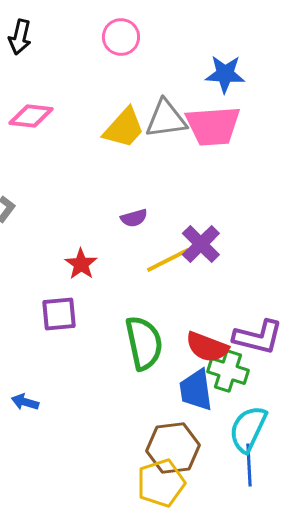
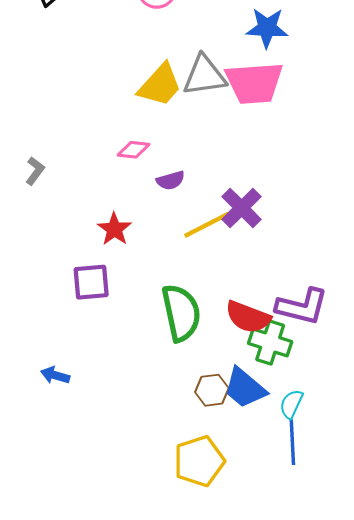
pink diamond: (31, 116) -> (133, 150), moved, size x0.7
blue trapezoid: (196, 390) -> (245, 388), moved, turned -42
cyan semicircle: (248, 429) -> (291, 404), size x0.6
brown hexagon: (173, 448) -> (212, 390), moved, size x0.6

